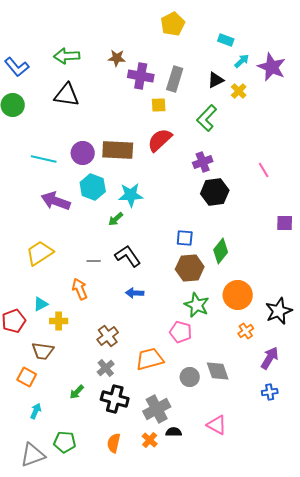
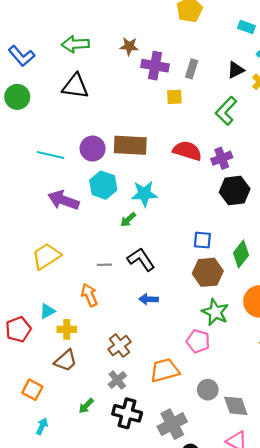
gray rectangle: (175, 79) -> (192, 69), size x0.7
red semicircle: (160, 140) -> (187, 151), moved, turned 60
brown trapezoid: (43, 351) -> (66, 361), moved, turned -50
gray diamond: (218, 371) -> (236, 406), moved

